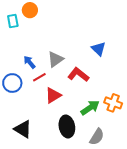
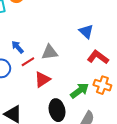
gray triangle: (55, 59) -> (50, 52), moved, turned 30
red L-shape: (78, 75) -> (98, 57), moved

